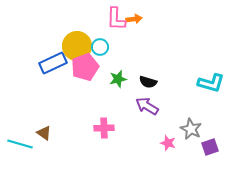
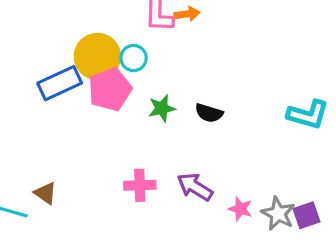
purple arrow: (147, 106) -> (195, 187), moved
gray star: (191, 129) -> (278, 214), moved

